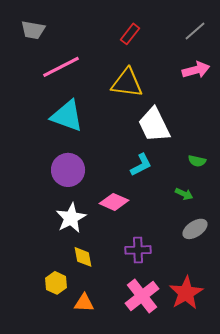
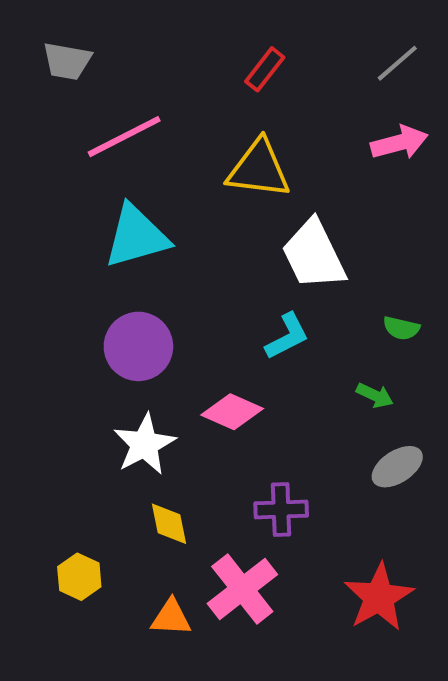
cyan triangle: (67, 116) -> (136, 236), turned -36
yellow hexagon: (56, 283) -> (79, 577), moved
pink cross: (142, 296) -> (242, 589), moved

